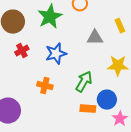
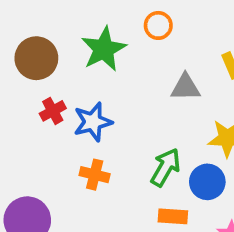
blue star: (56, 54) -> (93, 122), moved
blue circle: (107, 100) -> (207, 182), moved

